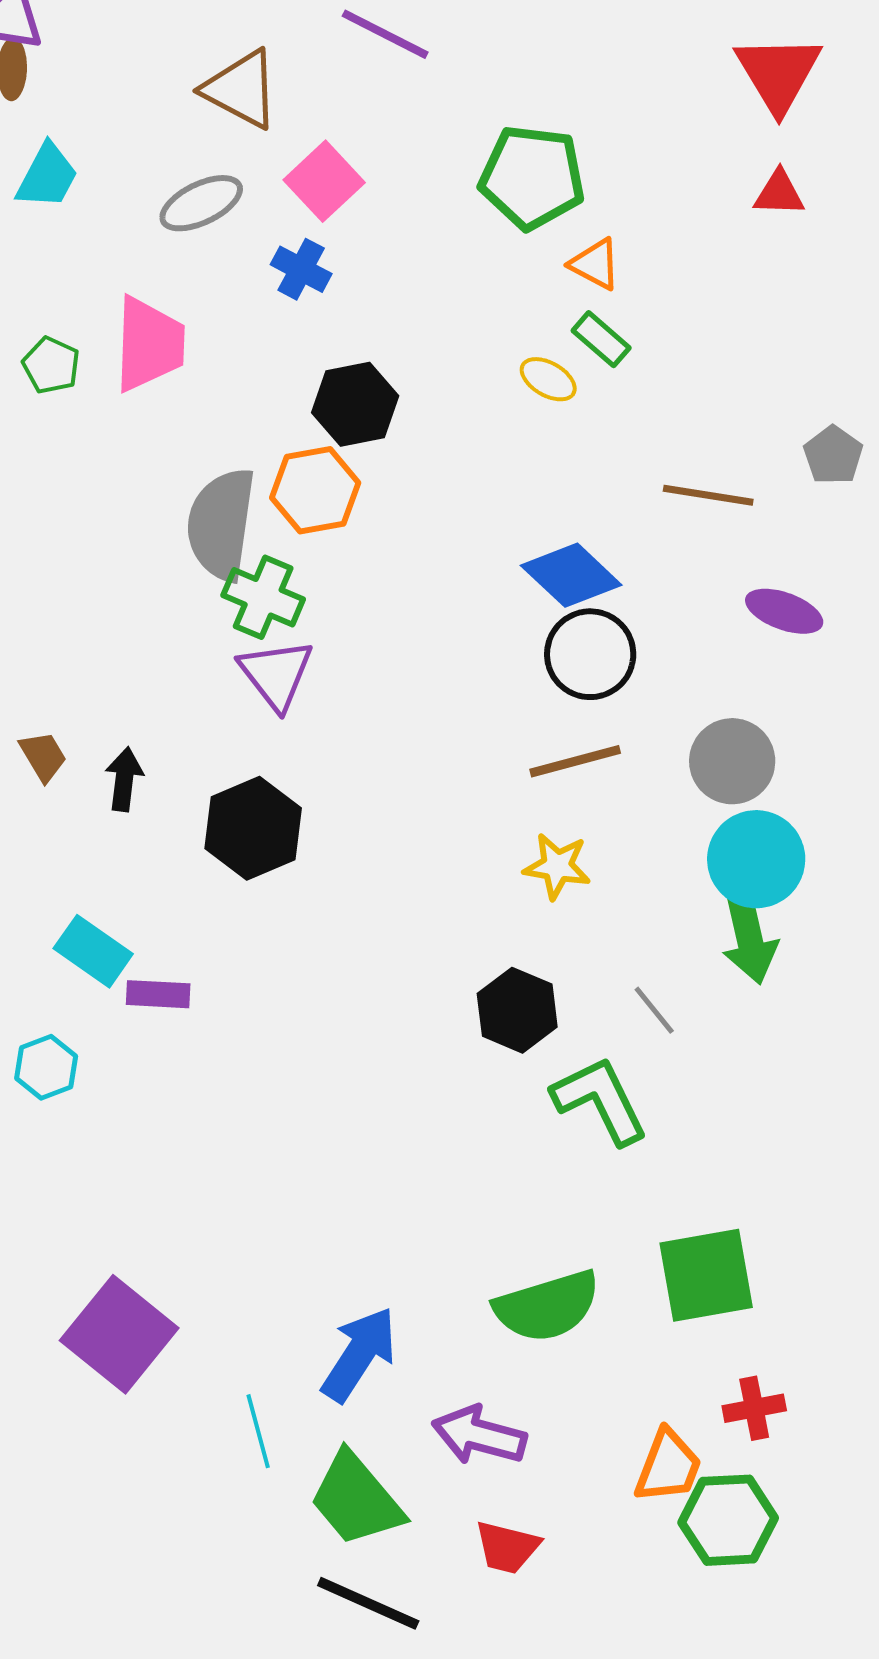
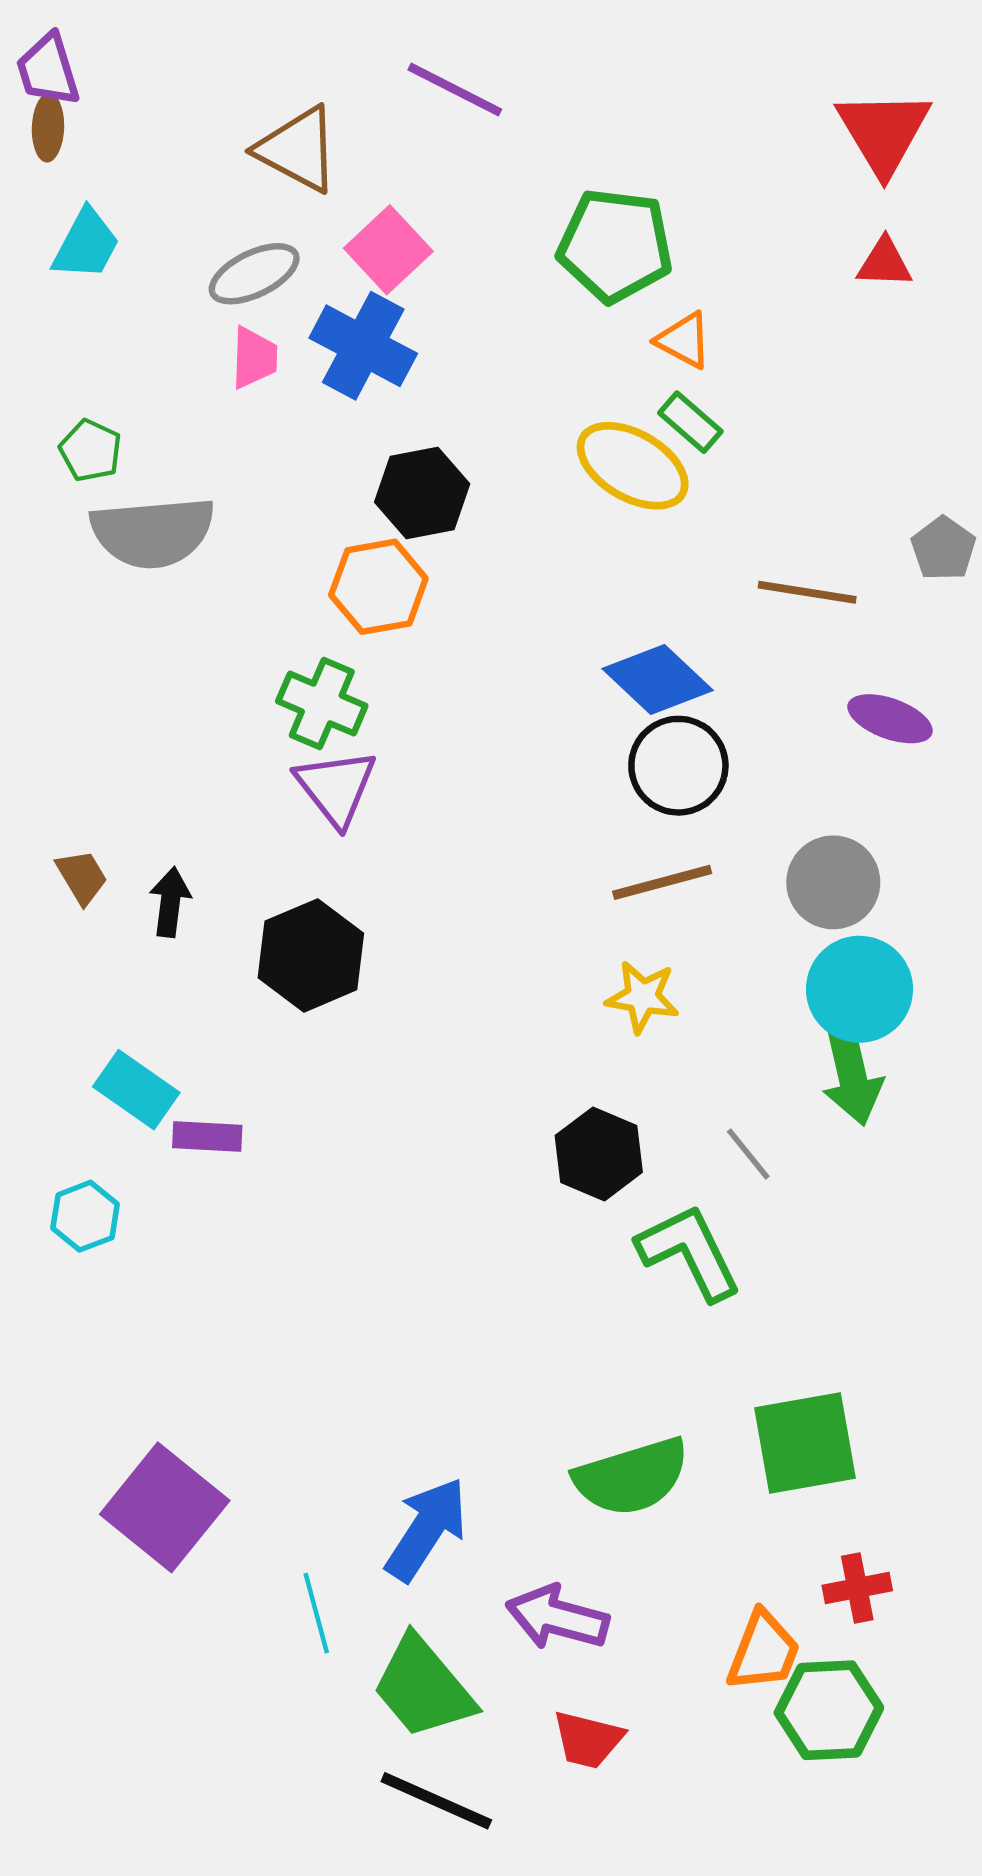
blue cross: (301, 269) -> (363, 346), size x1.6
pink trapezoid: (149, 344) -> (254, 358), moved, size x0.6
yellow ellipse: (548, 379) -> (633, 466), size x1.8
gray semicircle: (221, 524) -> (153, 532), moved, turned -103

